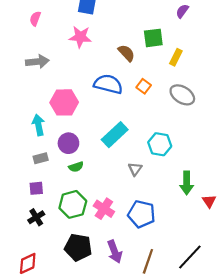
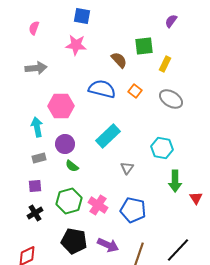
cyan hexagon: (160, 144) -> (162, 148), moved
green semicircle: (76, 167) -> (72, 166), turned 56
purple arrow: (115, 252) -> (108, 245), turned -45

